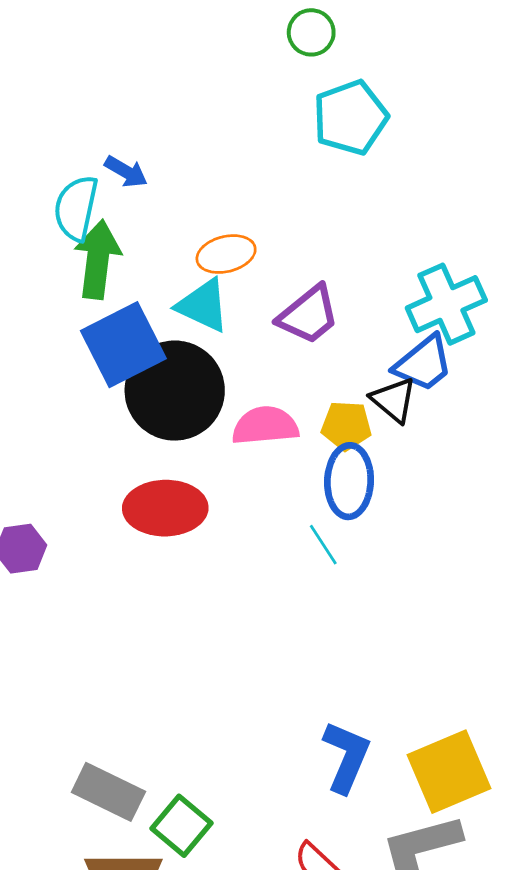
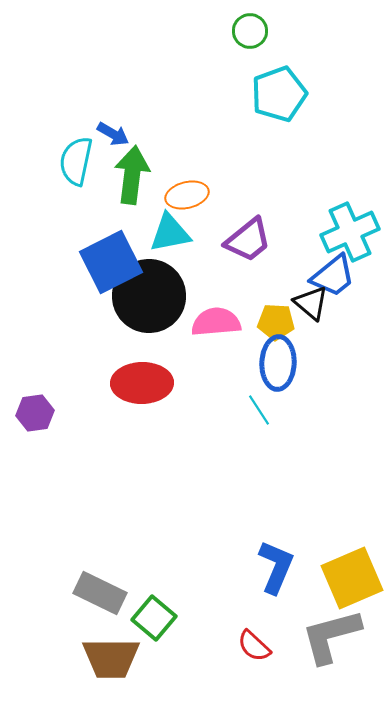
green arrow: (98, 259) -> (132, 175), moved
cyan triangle: (203, 305) -> (170, 233), turned -36

